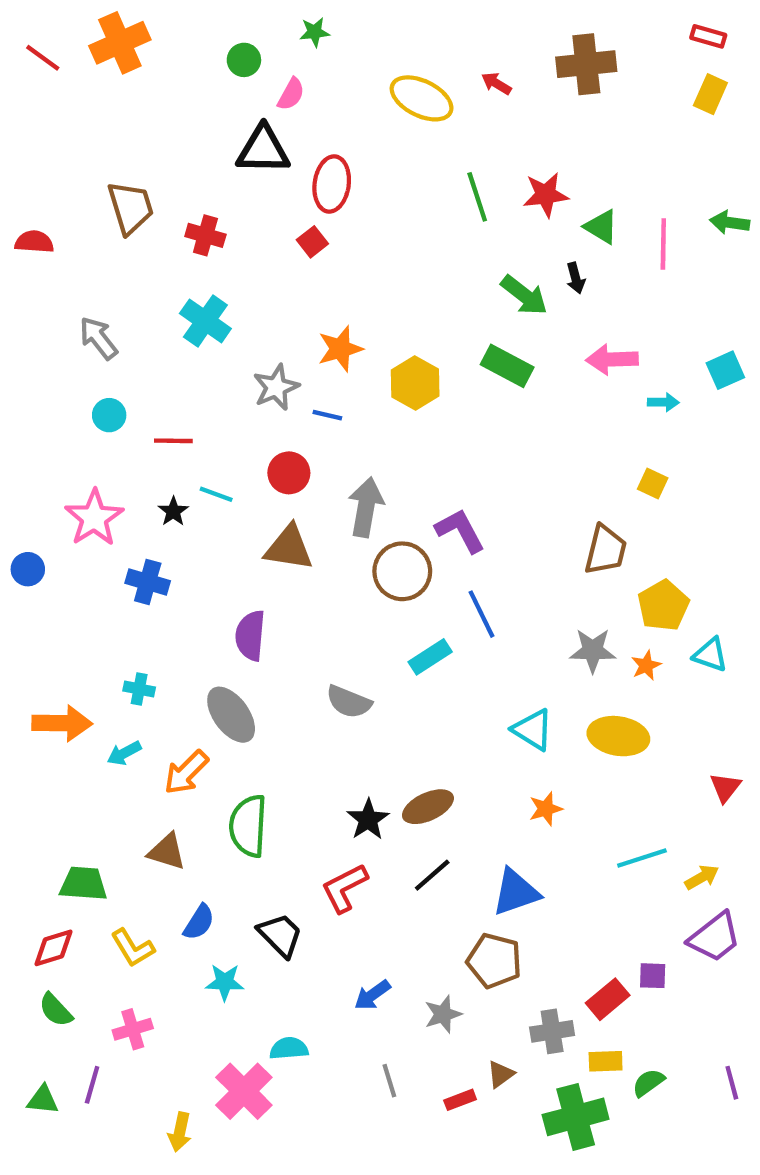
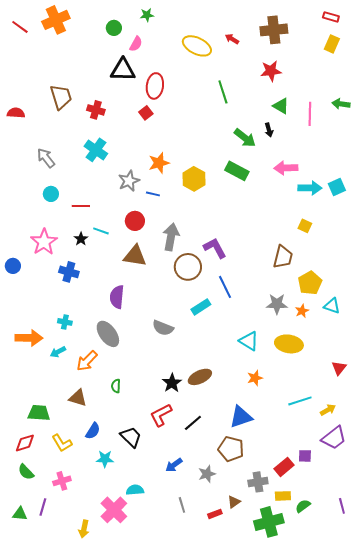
red star: (546, 195) -> (271, 71), moved
cyan square: (725, 370) -> (337, 187), moved
cyan arrow: (663, 402) -> (310, 188), size x1.6
green semicircle: (248, 826) -> (116, 386), size x0.5
black line: (432, 875) -> (193, 423), moved

